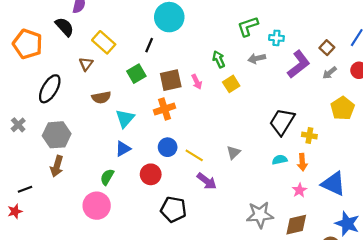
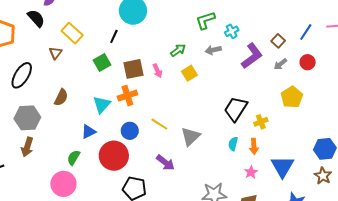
cyan cross: (276, 38) -> (232, 31), turned -32
green arrow: (219, 59) -> (178, 50), turned 77
brown semicircle: (101, 97) -> (61, 97), moved, turned -54
cyan triangle: (125, 118) -> (102, 105), moved
yellow cross: (309, 135) -> (261, 122), turned -32
gray triangle: (233, 152) -> (190, 136), size x1.5
yellow line: (194, 155) -> (159, 124), moved
cyan semicircle: (280, 160) -> (233, 144), turned -64
red circle: (151, 174) -> (114, 156), size x1.5
blue triangle: (333, 184) -> (282, 167), turned 35

